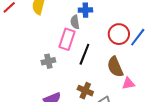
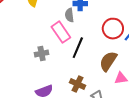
pink rectangle: (67, 39) -> (61, 32), turned -55
brown semicircle: (115, 67) -> (108, 61), turned 55

